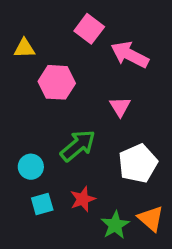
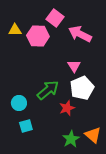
pink hexagon: (57, 82) -> (38, 36), moved
white pentagon: (138, 163) -> (82, 88), moved
red star: (83, 199) -> (67, 108), moved

